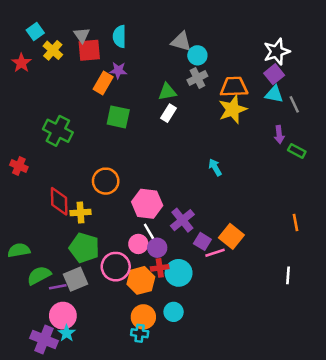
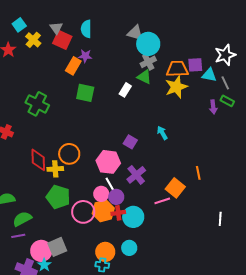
red square: (89, 50) -> (62, 40), turned 30
white star: (277, 52) -> (225, 55), moved
cyan circle: (197, 55) -> (148, 44), size x1.5
purple square: (274, 74) -> (195, 65), moved, turned 35
green triangle: (167, 92) -> (144, 77), moved, turned 35
green rectangle: (297, 151) -> (227, 101), moved
orange circle: (106, 181) -> (69, 154), moved
orange line: (296, 223) -> (198, 173), moved
purple square: (202, 241) -> (130, 142), moved
gray square: (75, 279) -> (57, 247), moved
orange hexagon: (141, 280) -> (103, 211), moved
purple line: (58, 287) -> (18, 236), moved

